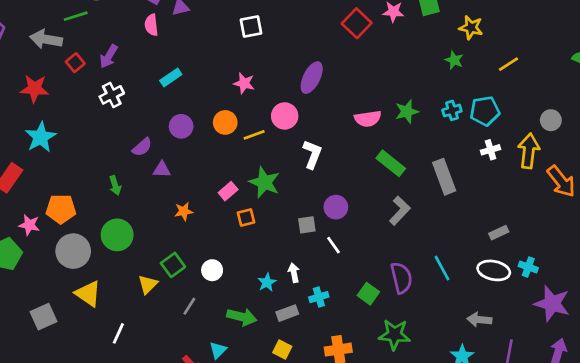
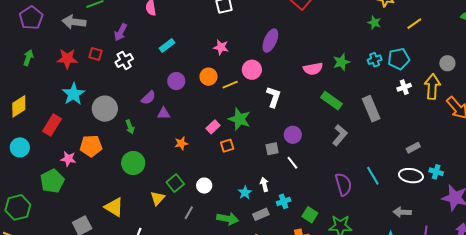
red square: (75, 63) -> (95, 54), moved, turned -32
gray circle: (73, 251) -> (105, 109), moved
green square: (368, 294) -> (310, 215), moved

